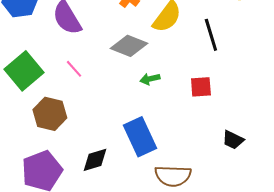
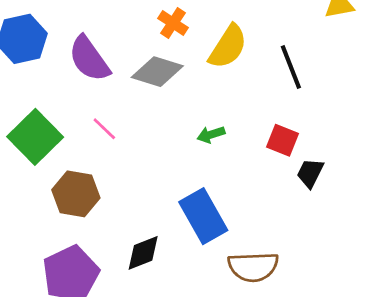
gray diamond: (129, 46) -> (157, 72), moved
red square: (201, 87) -> (283, 140), turned 30
black trapezoid: (233, 140) -> (310, 173), moved, turned 95

